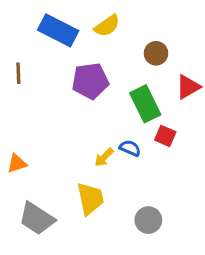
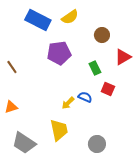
brown line: (18, 73) -> (12, 67), moved, turned -32
green rectangle: (145, 104) -> (95, 68), size x0.6

